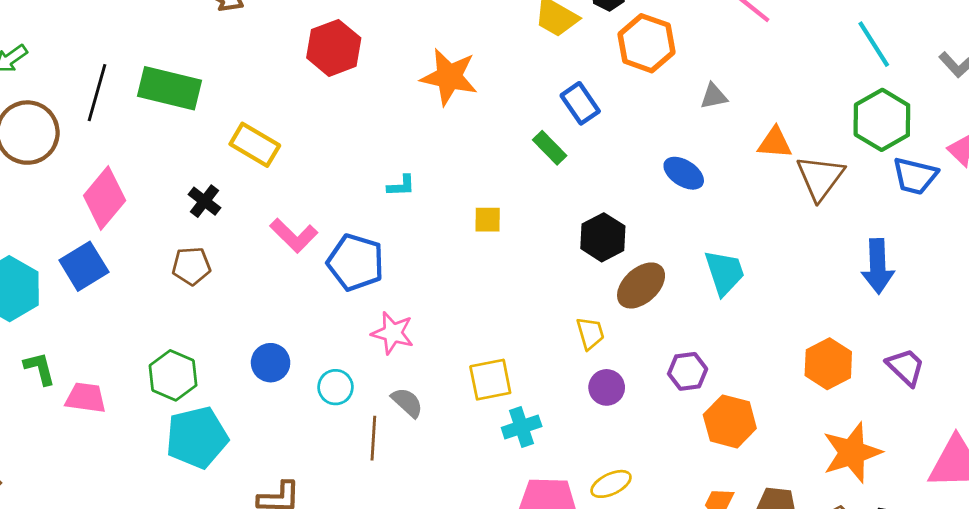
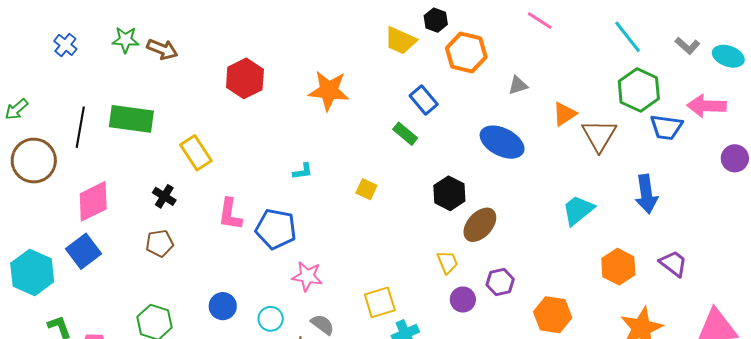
orange triangle: (775, 143) -> (564, 114), turned -32
yellow rectangle: (255, 145) -> (196, 153), turned 32
blue ellipse: (684, 173) -> (502, 142), size x1.5
pink diamond: (105, 198) -> (93, 201), turned 30
yellow square: (488, 220) -> (366, 189), turned 30
pink L-shape: (294, 235) -> (230, 214), turned 60
cyan trapezoid: (724, 273) -> (578, 210), moved, turned -105
purple hexagon: (688, 371) -> (500, 282), moved

